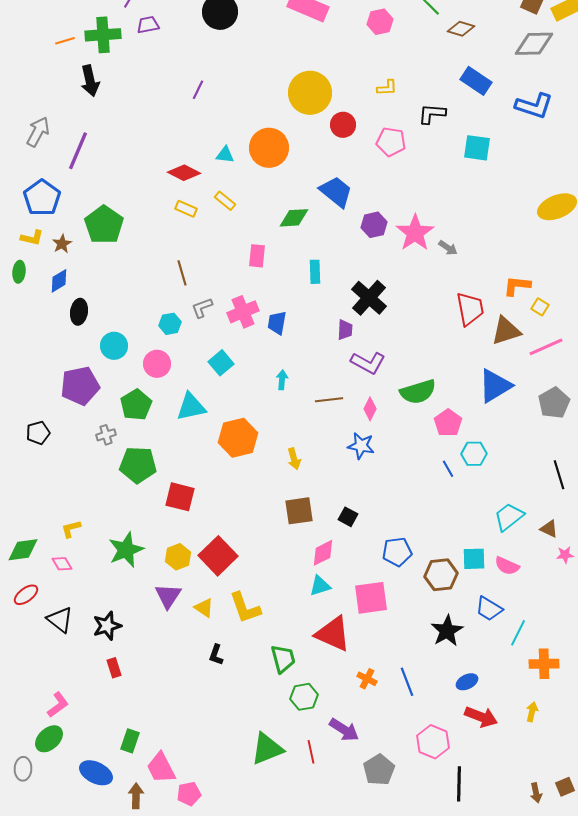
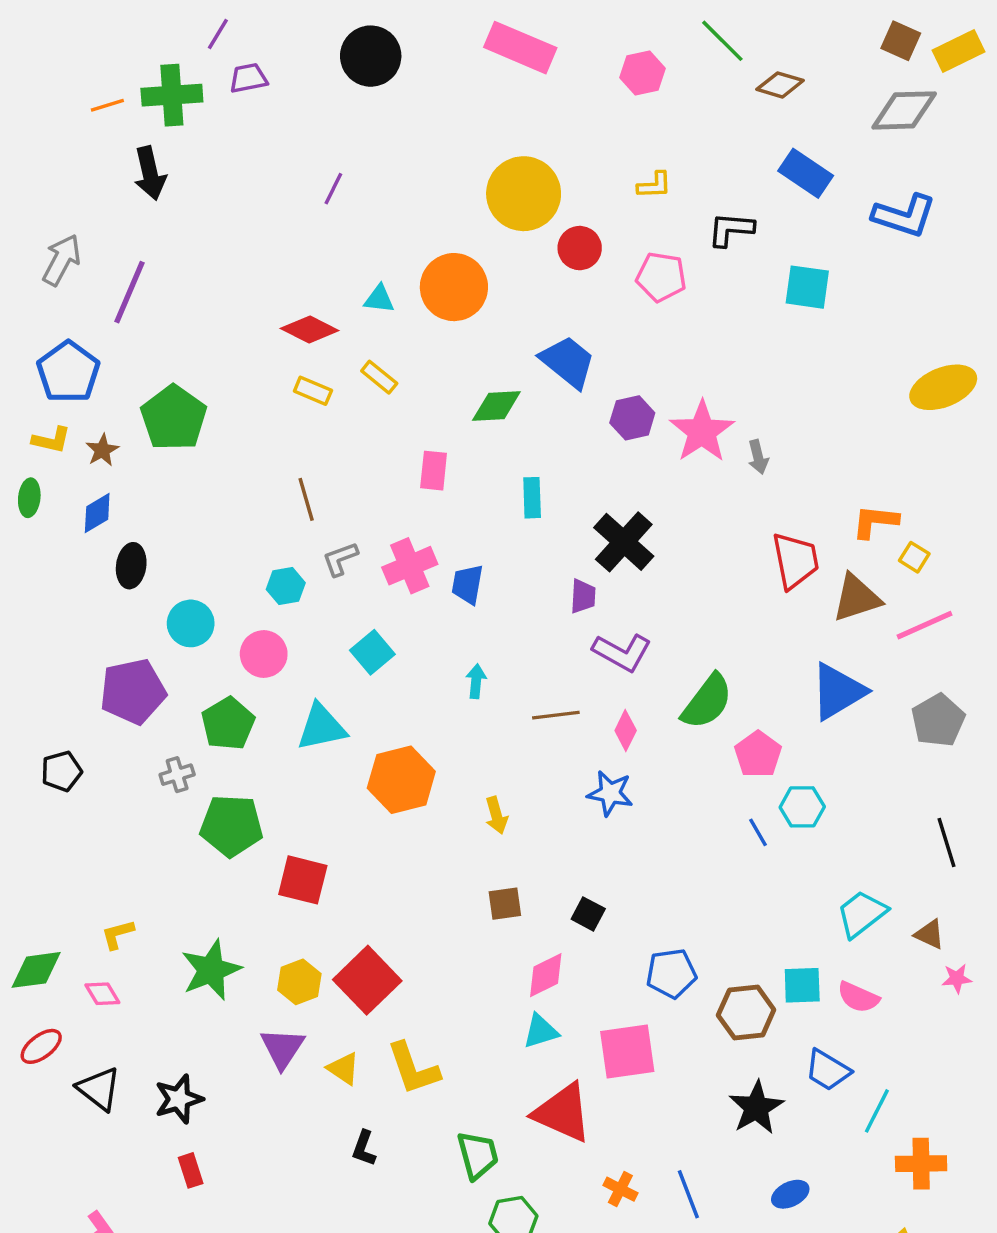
gray arrow: (448, 248) -> (758, 457), turned 42
green semicircle: (418, 392) -> (707, 702), turned -36
brown square: (299, 511) -> (505, 904), size x0.7

